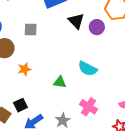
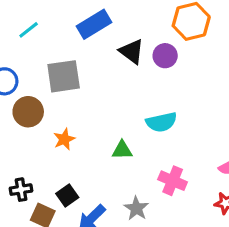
gray square: (31, 30) -> (64, 76), size x1.6
cyan semicircle: (88, 69) -> (161, 122), turned -30

